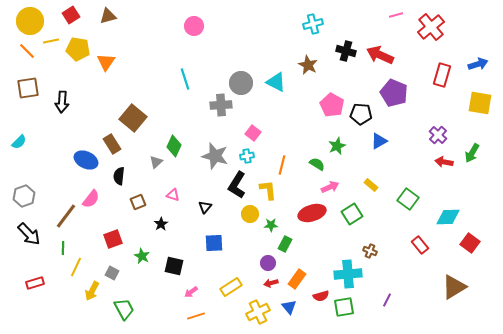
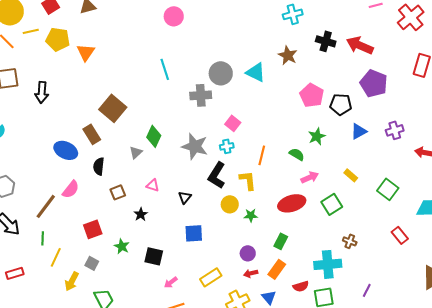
purple cross: (438, 135) -> (395, 130), moved, turned 30
green rectangle: (285, 244) -> (281, 241), moved

